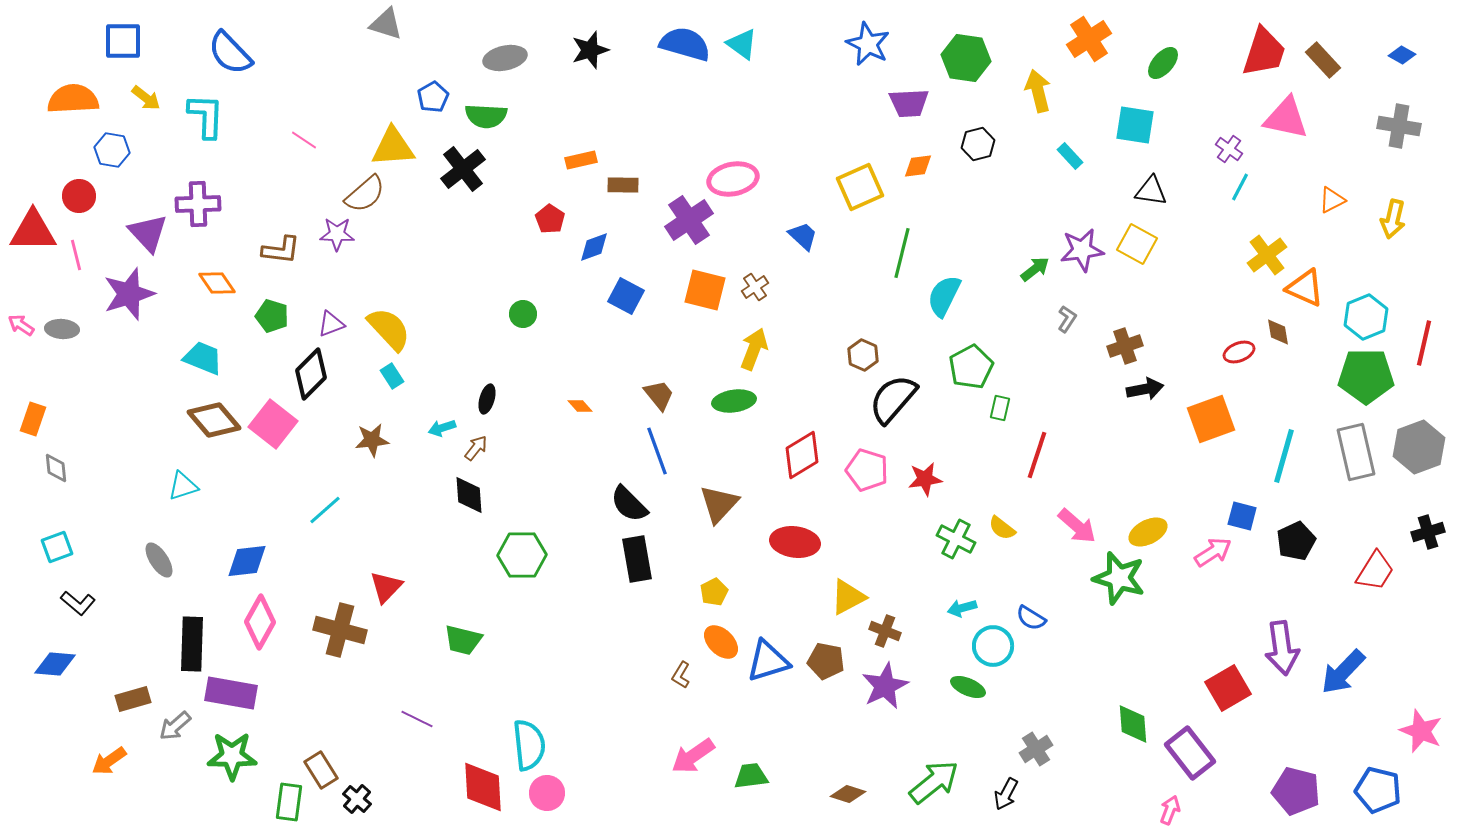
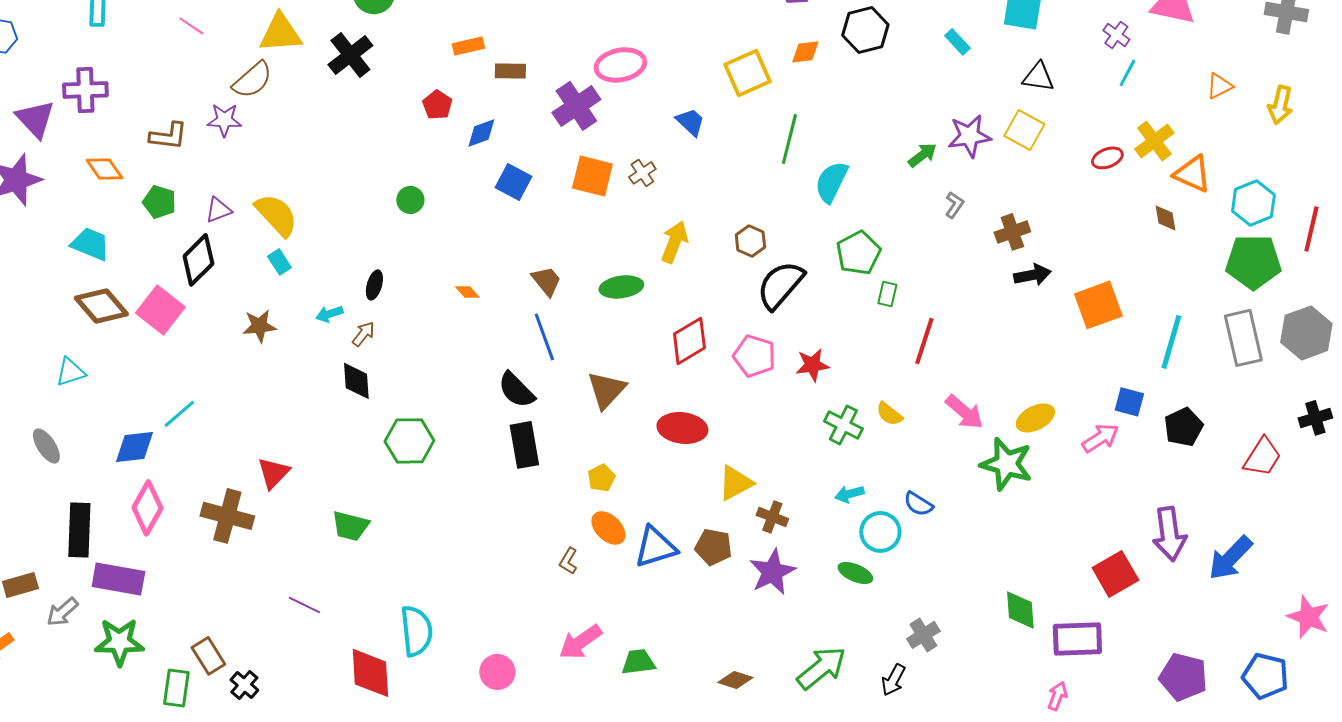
black hexagon: (978, 144) -> (865, 30), size x1.4
yellow arrow: (754, 349) -> (674, 242), moved
red ellipse: (1239, 352) -> (1107, 158), moved
cyan line: (325, 510) -> (179, 414), moved
purple rectangle: (1190, 753) -> (1077, 639), turned -54
pink circle: (547, 793) -> (497, 672), moved

